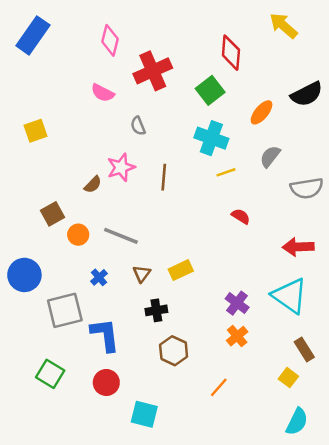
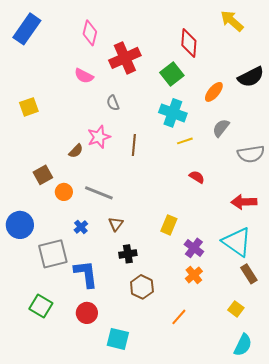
yellow rectangle: (181, 270) -> (169, 225), moved, turned -42
brown rectangle: (304, 349) -> (249, 274), moved

